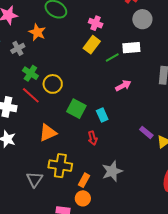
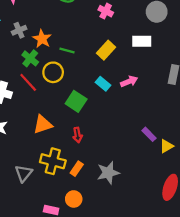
orange star: (37, 32) -> (42, 39), moved
yellow rectangle: (92, 45) -> (106, 50), moved
green line: (112, 58) -> (67, 50), moved, turned 40
cyan rectangle: (102, 115) -> (103, 84), moved, turned -32
red arrow: (93, 138) -> (77, 135), moved
orange rectangle: (84, 180) -> (77, 169), moved

